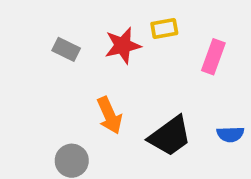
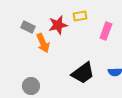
orange arrow: (110, 115) -> (43, 43), moved

